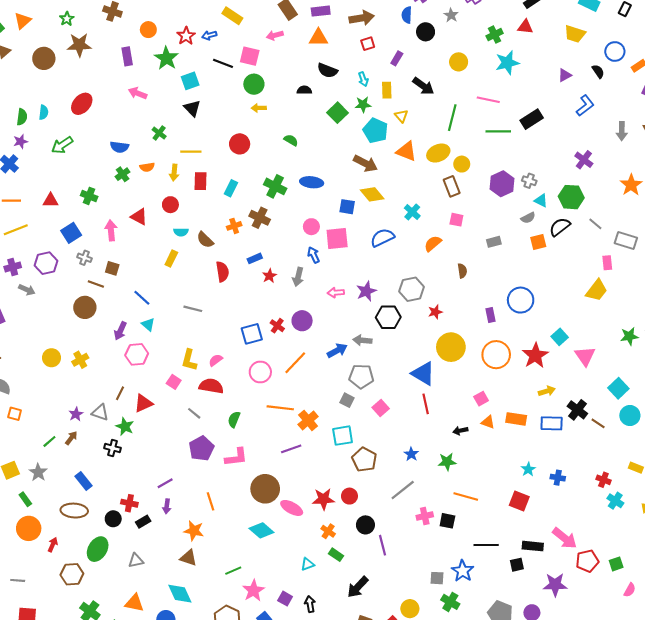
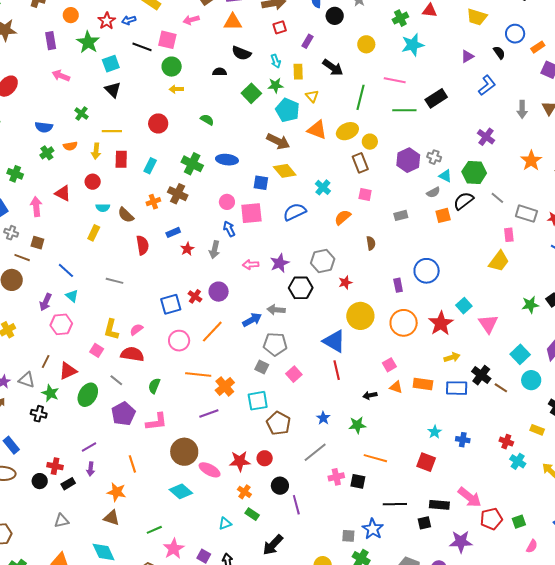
green ellipse: (98, 549) -> (88, 395), moved

